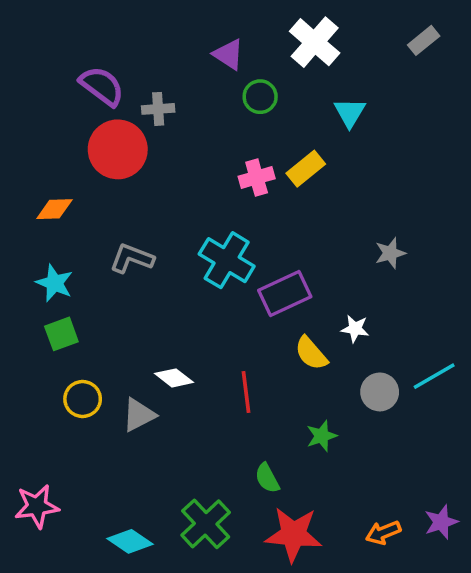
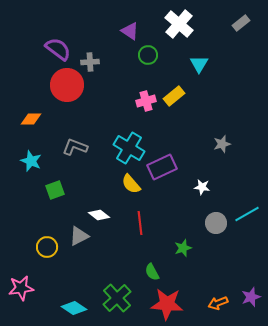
green square: (61, 334) -> (55, 190), moved
yellow semicircle: (311, 353) -> (131, 184), moved
yellow circle: (83, 399) -> (47, 247), moved

